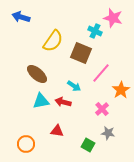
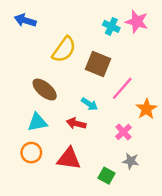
cyan cross: (95, 31) -> (111, 26), moved
cyan triangle: (41, 101) -> (37, 122), moved
red triangle: (57, 131) -> (69, 159), size x1.5
orange circle: (26, 144) -> (31, 153), moved

